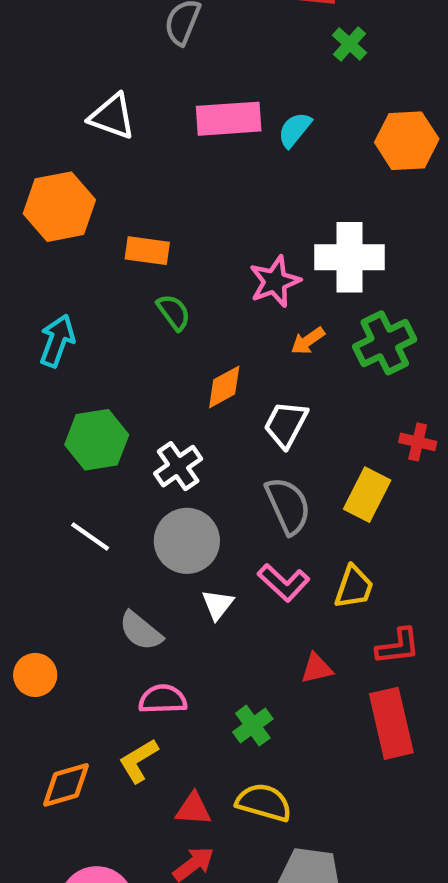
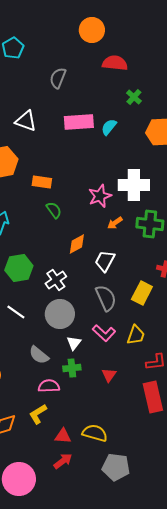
green cross: (350, 44) -> (134, 97), moved
green cross: (385, 343) -> (150, 224), turned 32
red triangle: (317, 668) -> (109, 375), moved, turned -42
green cross: (253, 726) -> (72, 368), moved, turned 30

